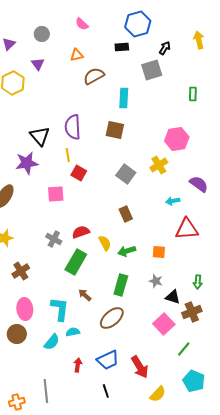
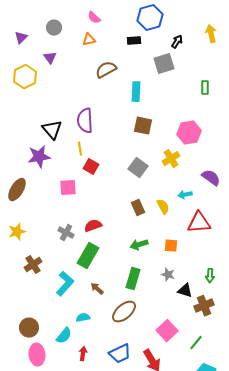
orange triangle: (77, 55) -> (89, 40), moved
brown square: (115, 130) -> (143, 126), moved
yellow semicircle: (105, 243) -> (163, 207), moved
pink ellipse: (25, 309) -> (37, 355), moved
cyan L-shape: (60, 309) -> (65, 284), moved, turned 35
pink square: (164, 324) -> (167, 331), moved
cyan semicircle: (73, 332) -> (83, 318), moved
red arrow: (78, 365) -> (83, 354), moved

